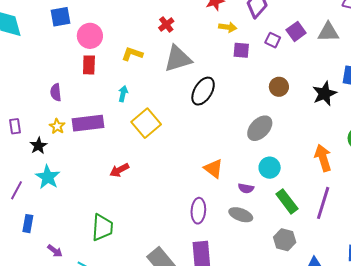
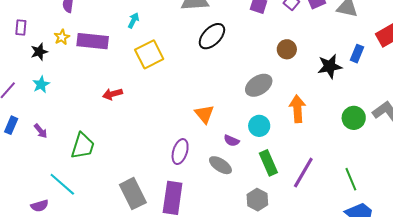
orange arrow: (323, 158) -> (297, 109), moved
cyan star: (48, 177) -> (41, 84), size x0.7
purple arrow: (55, 251) -> (41, 131), moved

